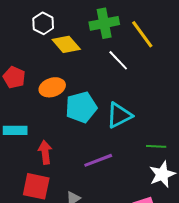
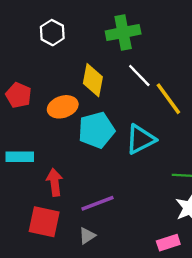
yellow line: (142, 34) -> (168, 99), moved
yellow diamond: (66, 44) -> (93, 80), moved, turned 52
purple line: (98, 160) -> (98, 203), moved

